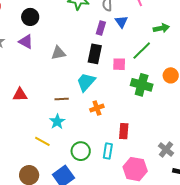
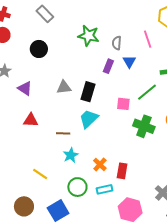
purple triangle: (26, 42) -> (25, 88), moved
black rectangle: (95, 54) -> (88, 92), moved
red triangle: (20, 95) -> (31, 120), moved
orange cross: (97, 108) -> (100, 164), moved, turned -32
cyan star: (57, 122) -> (71, 155), moved
cyan rectangle: (108, 151) -> (105, 189), turned 63

